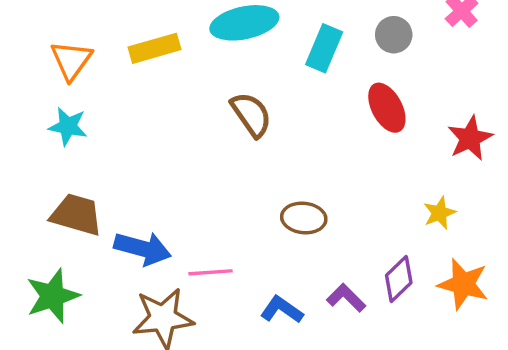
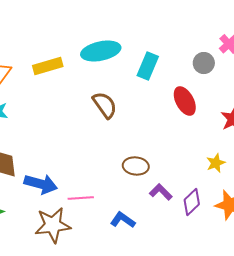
gray circle: (394, 35) -> (204, 63), moved
purple L-shape: (346, 298) -> (161, 192), moved

